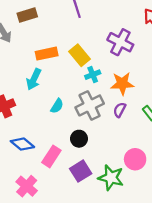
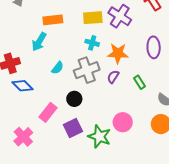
yellow rectangle: (80, 55) -> (93, 18), moved, turned -60
cyan cross: (93, 75) -> (92, 43), turned 32
blue diamond: (22, 144) -> (23, 86), moved

